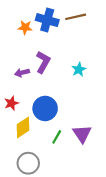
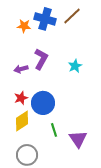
brown line: (76, 17) -> (72, 16), turned -30
red star: (11, 103) -> (21, 98), moved
purple triangle: (82, 134) -> (78, 139), moved
green line: (57, 137) -> (54, 130), turned -48

